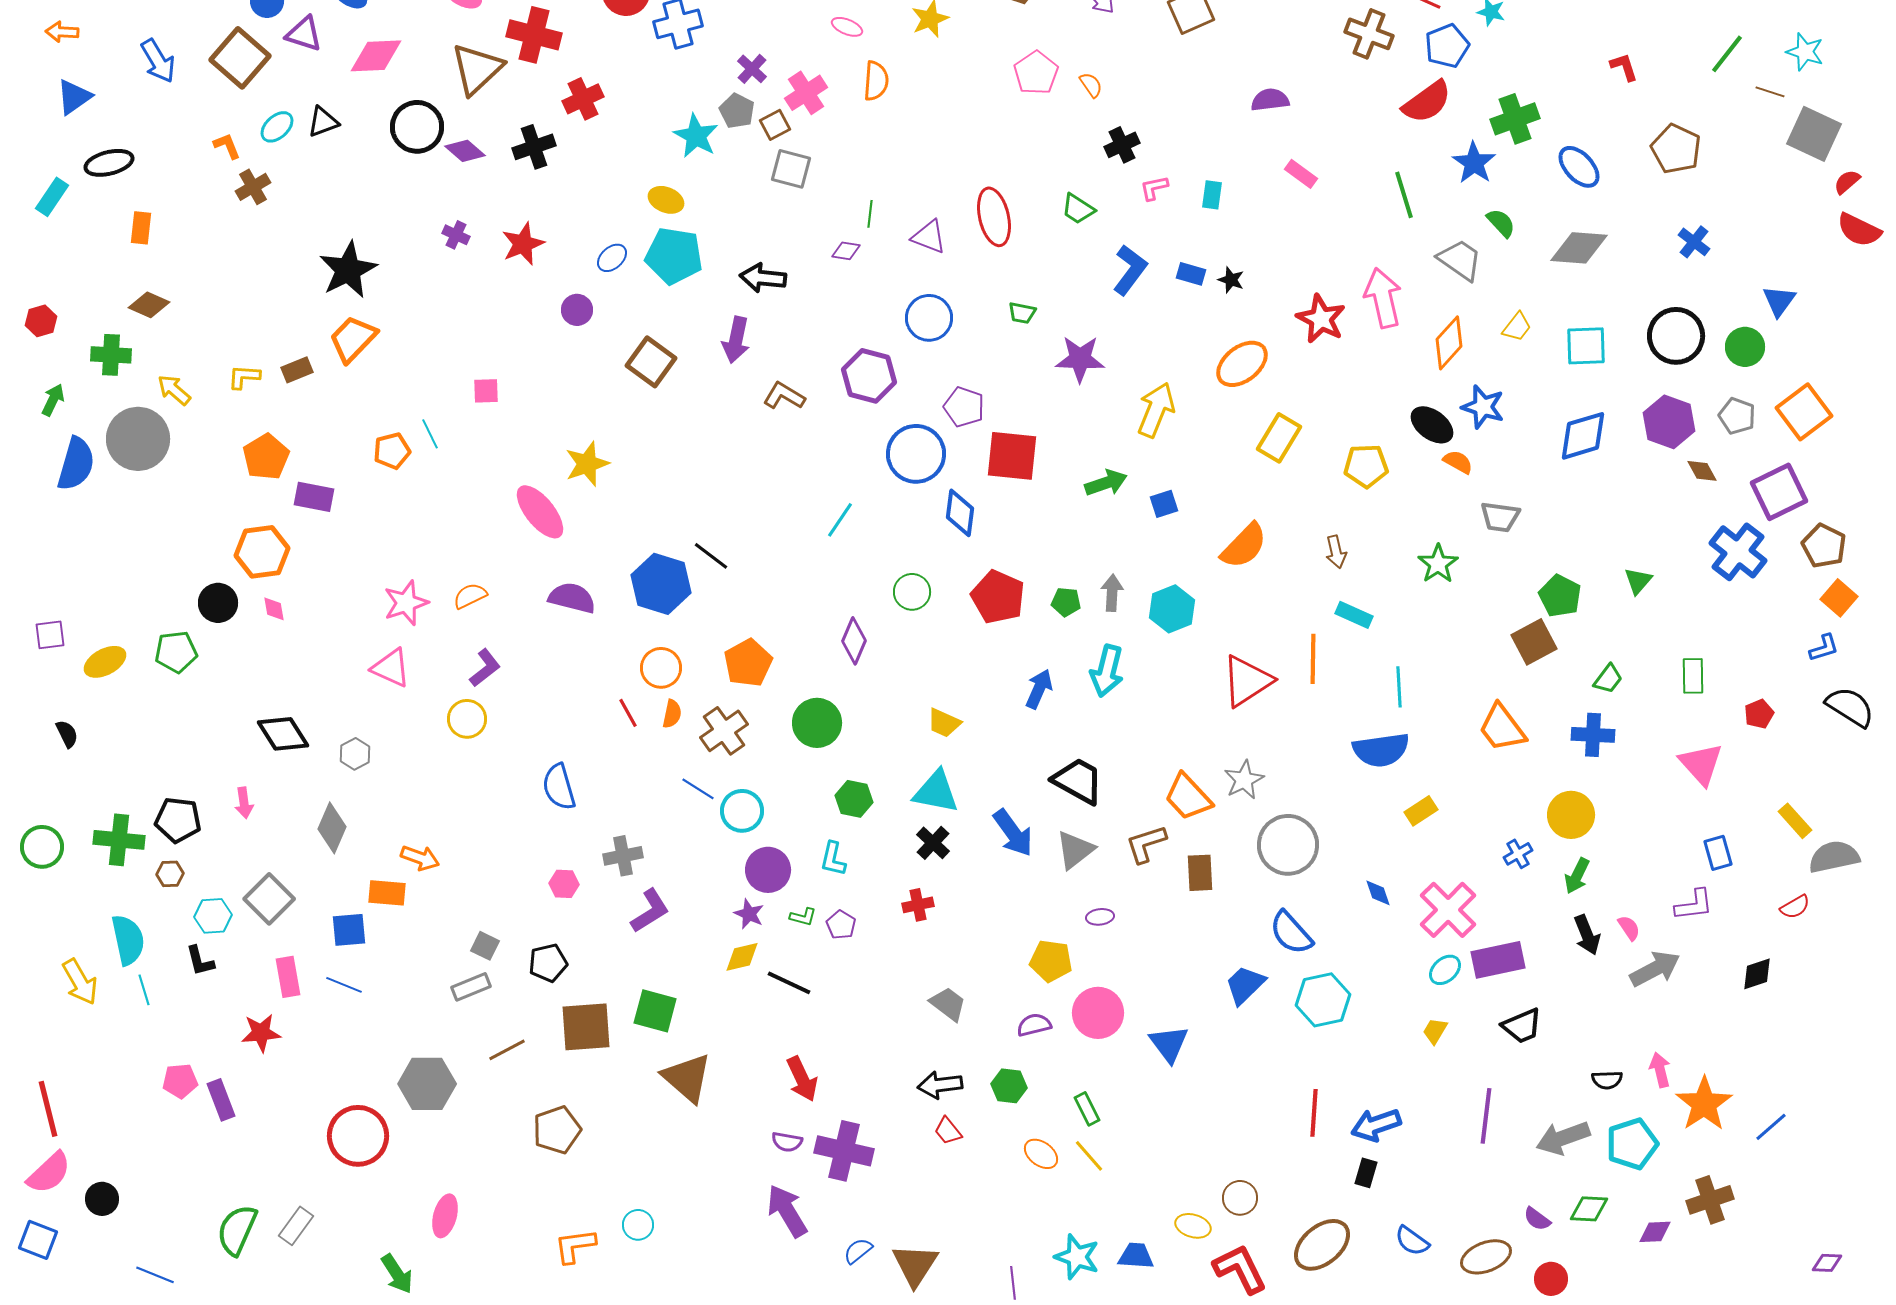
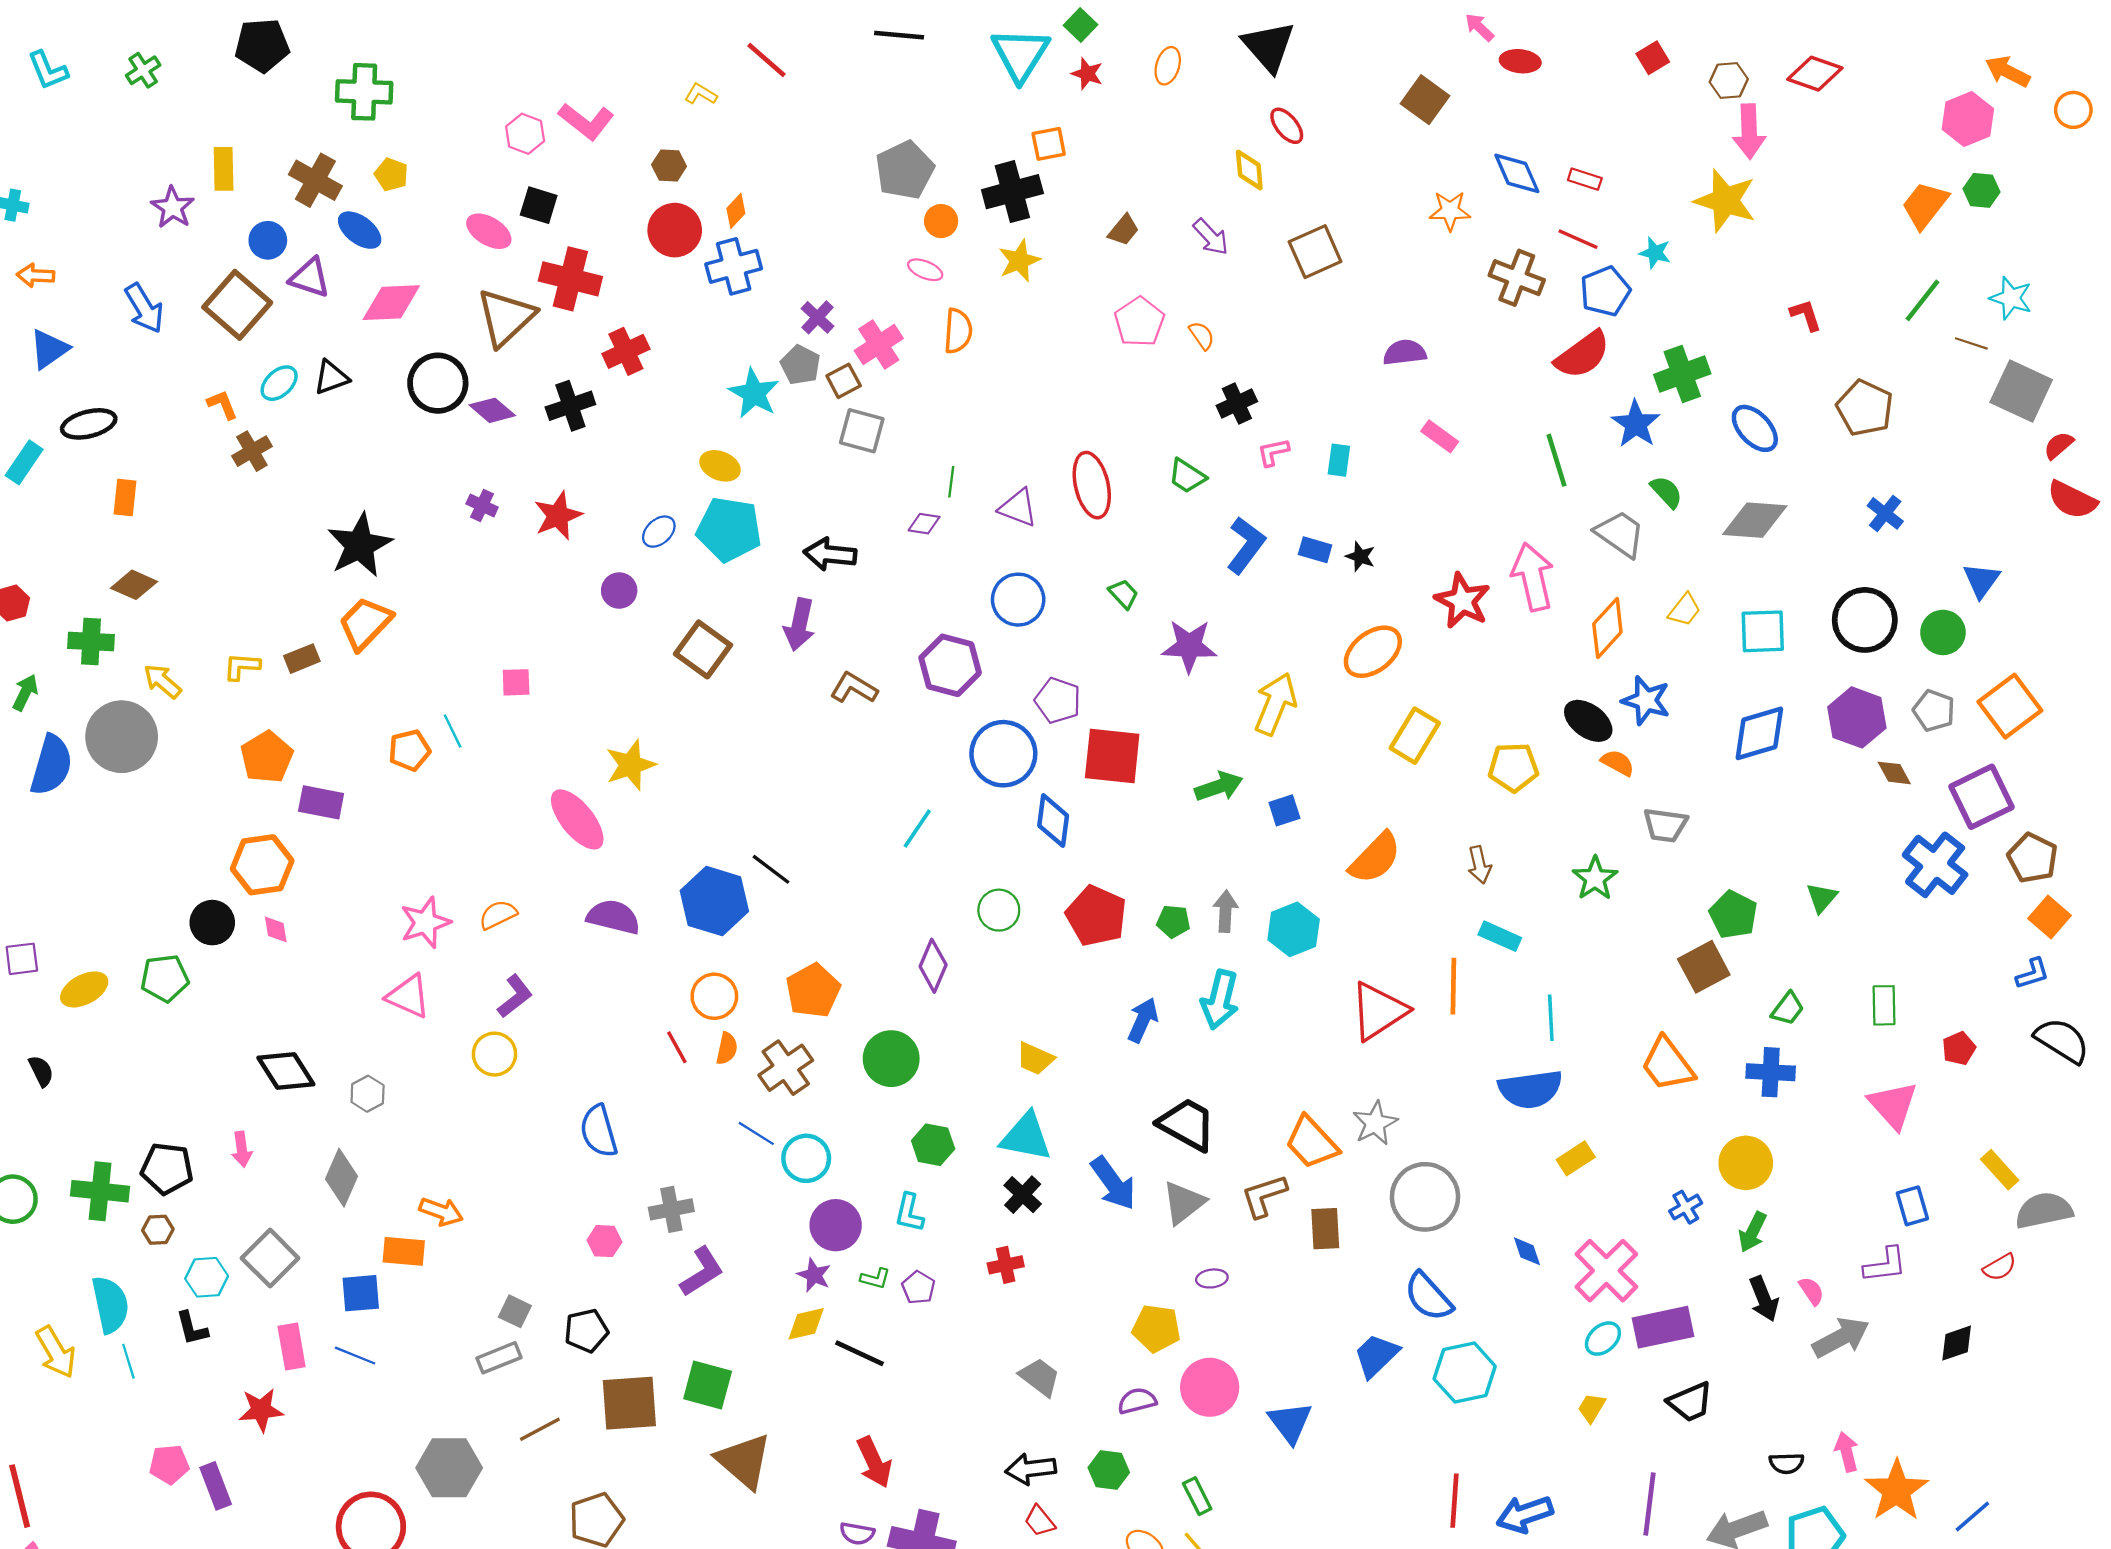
green trapezoid: (1022, 313) -> (1124, 594), turned -144

